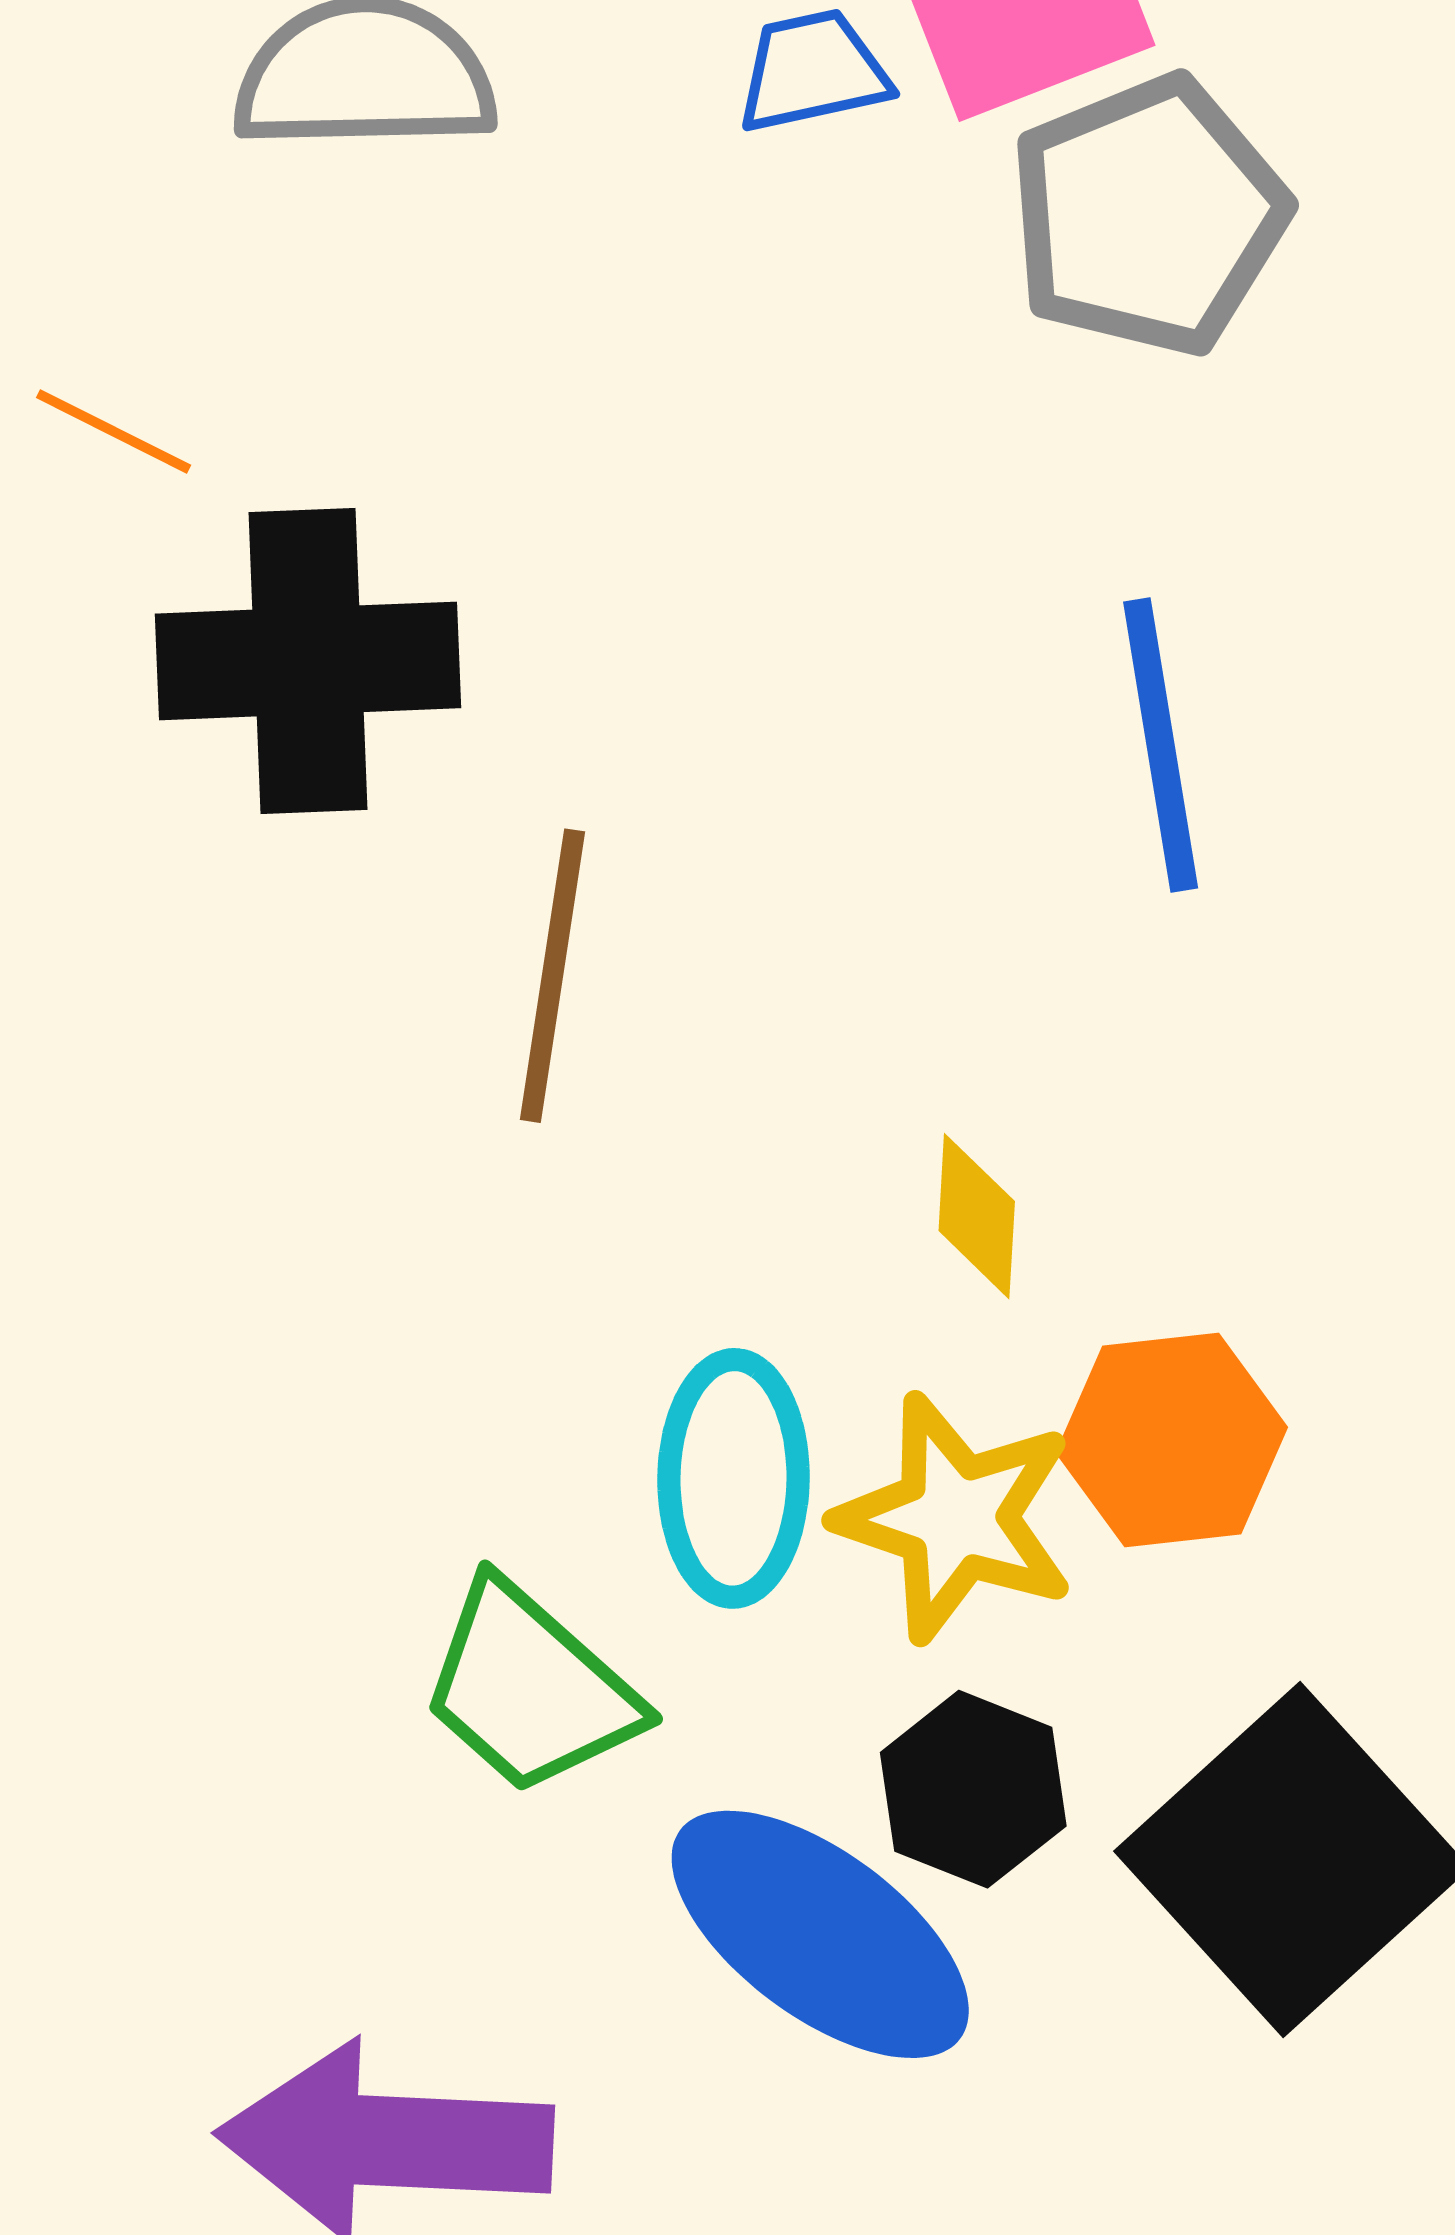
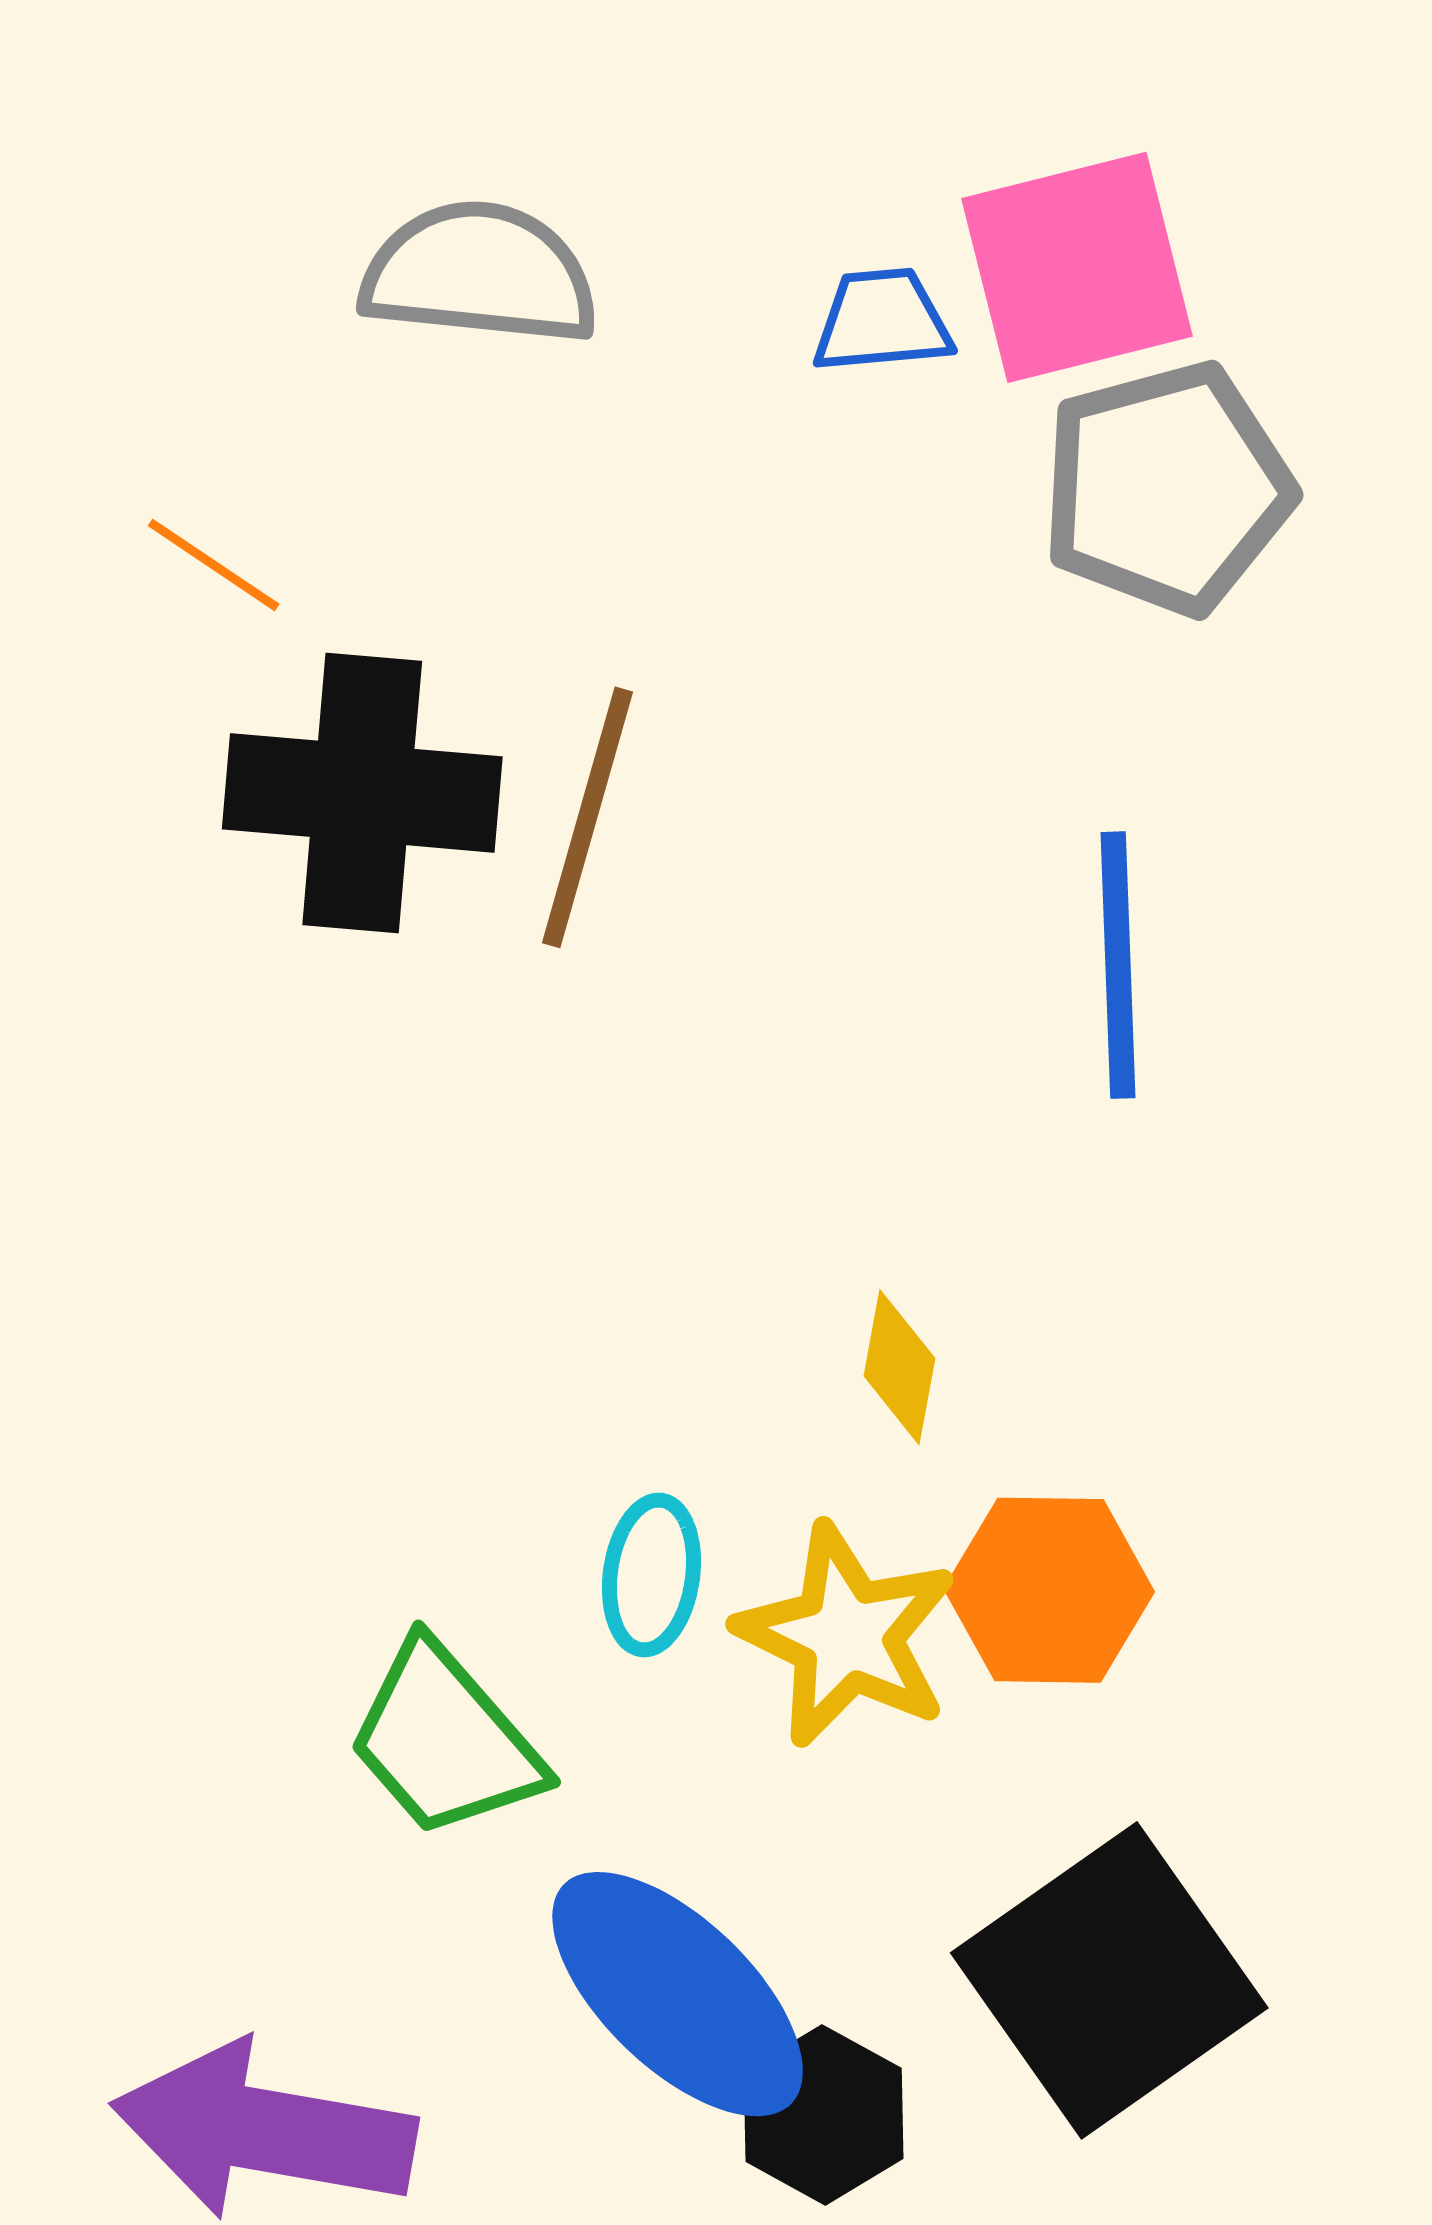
brown line: (553, 976) -> (588, 817), moved
cyan ellipse: (733, 1478) -> (651, 1575), size x0.7
black hexagon: (973, 1789) -> (824, 2115), moved

